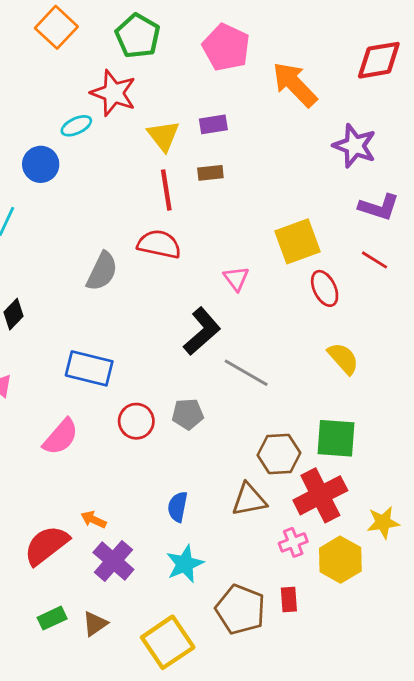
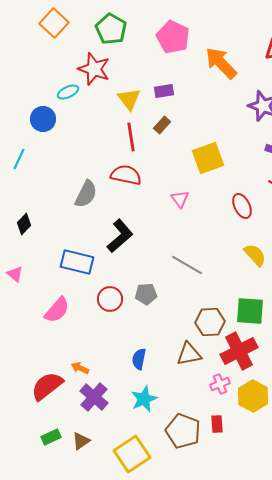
brown rectangle: (210, 173) -> (162, 125), turned -42
yellow square: (298, 241) -> (208, 158), moved
black L-shape: (202, 331) -> (120, 236), moved

